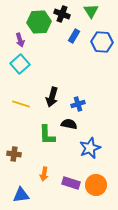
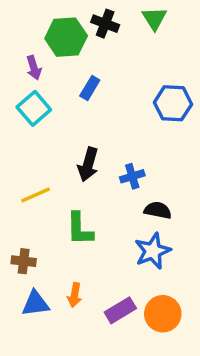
blue rectangle: (74, 36) -> (90, 88), moved
blue hexagon: (102, 42) -> (173, 103), moved
yellow line: (21, 104) -> (36, 195), moved, turned -42
black semicircle: (69, 124) -> (158, 210), moved
purple rectangle: (71, 183) -> (120, 310), turned -48
blue triangle: (21, 195) -> (36, 304), moved

